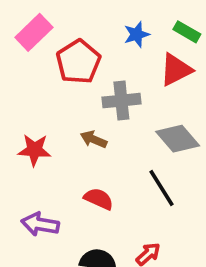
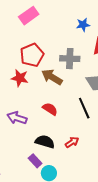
red pentagon: (78, 62) -> (32, 55), moved
brown arrow: (94, 139) -> (52, 77), size x1.5

